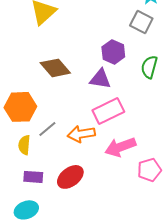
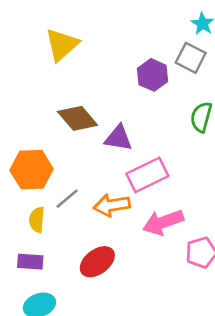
purple hexagon: (113, 52) -> (153, 75), moved
purple triangle: (100, 79) -> (118, 138), moved
purple rectangle: (33, 177) -> (30, 262), moved

